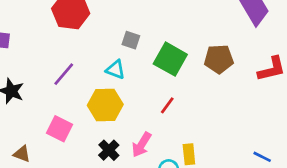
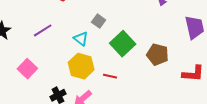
yellow hexagon: (105, 105) -> (81, 66), moved
red line: (167, 105) -> (110, 76), turned 48

